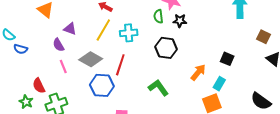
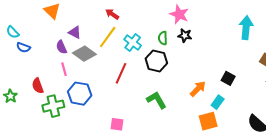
green semicircle: (158, 16) -> (163, 38), moved
cyan cross: (129, 33) -> (133, 43), turned 36
black hexagon: (166, 48) -> (156, 61), moved
gray diamond: (91, 59) -> (84, 54), moved
blue hexagon: (102, 85) -> (80, 94), moved
green star: (26, 102) -> (10, 96), moved

